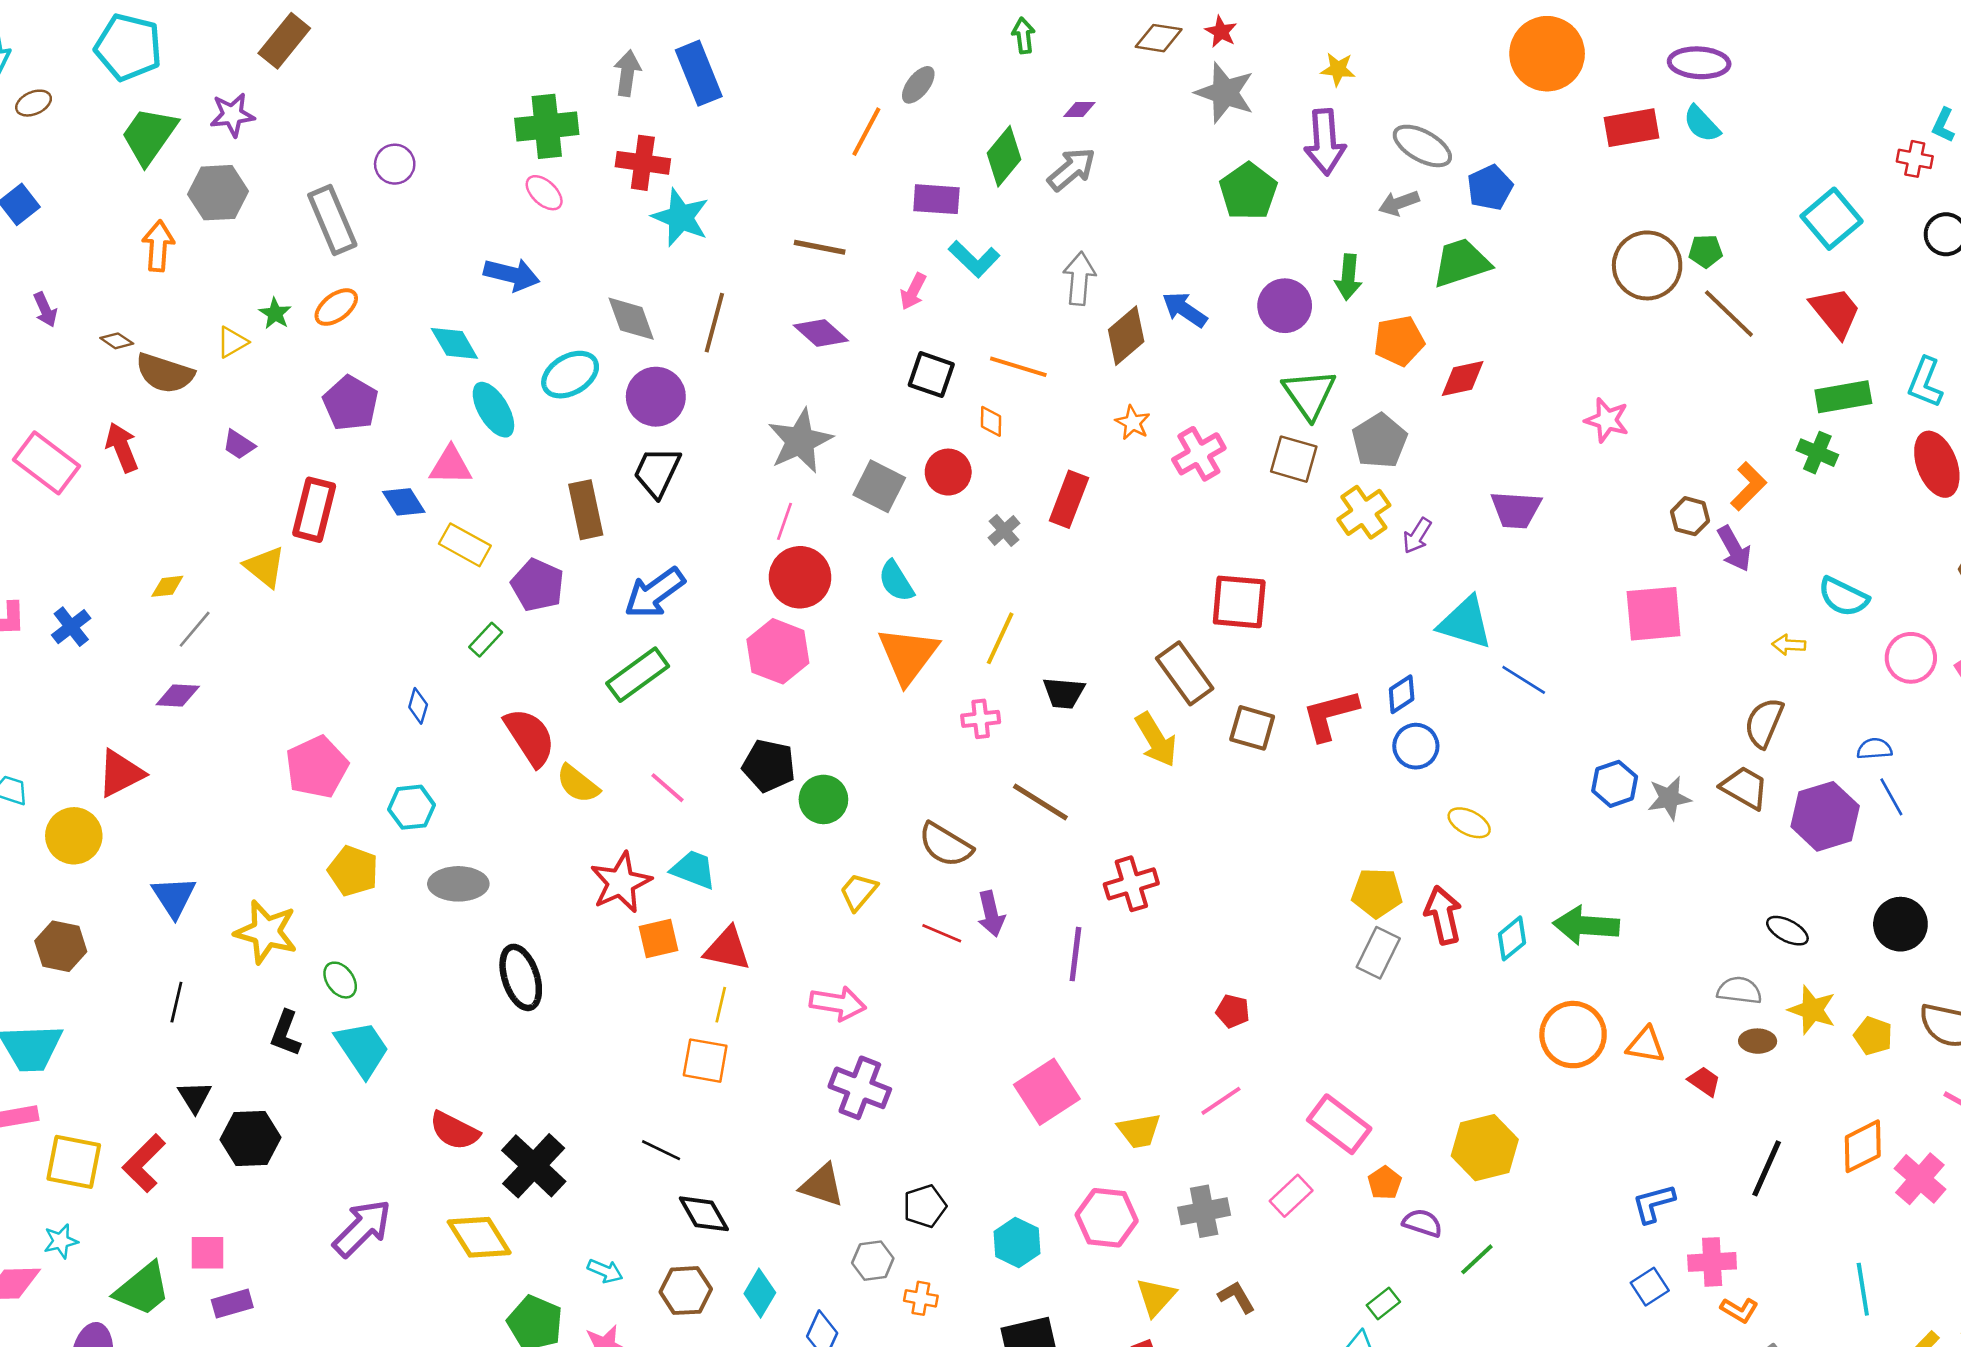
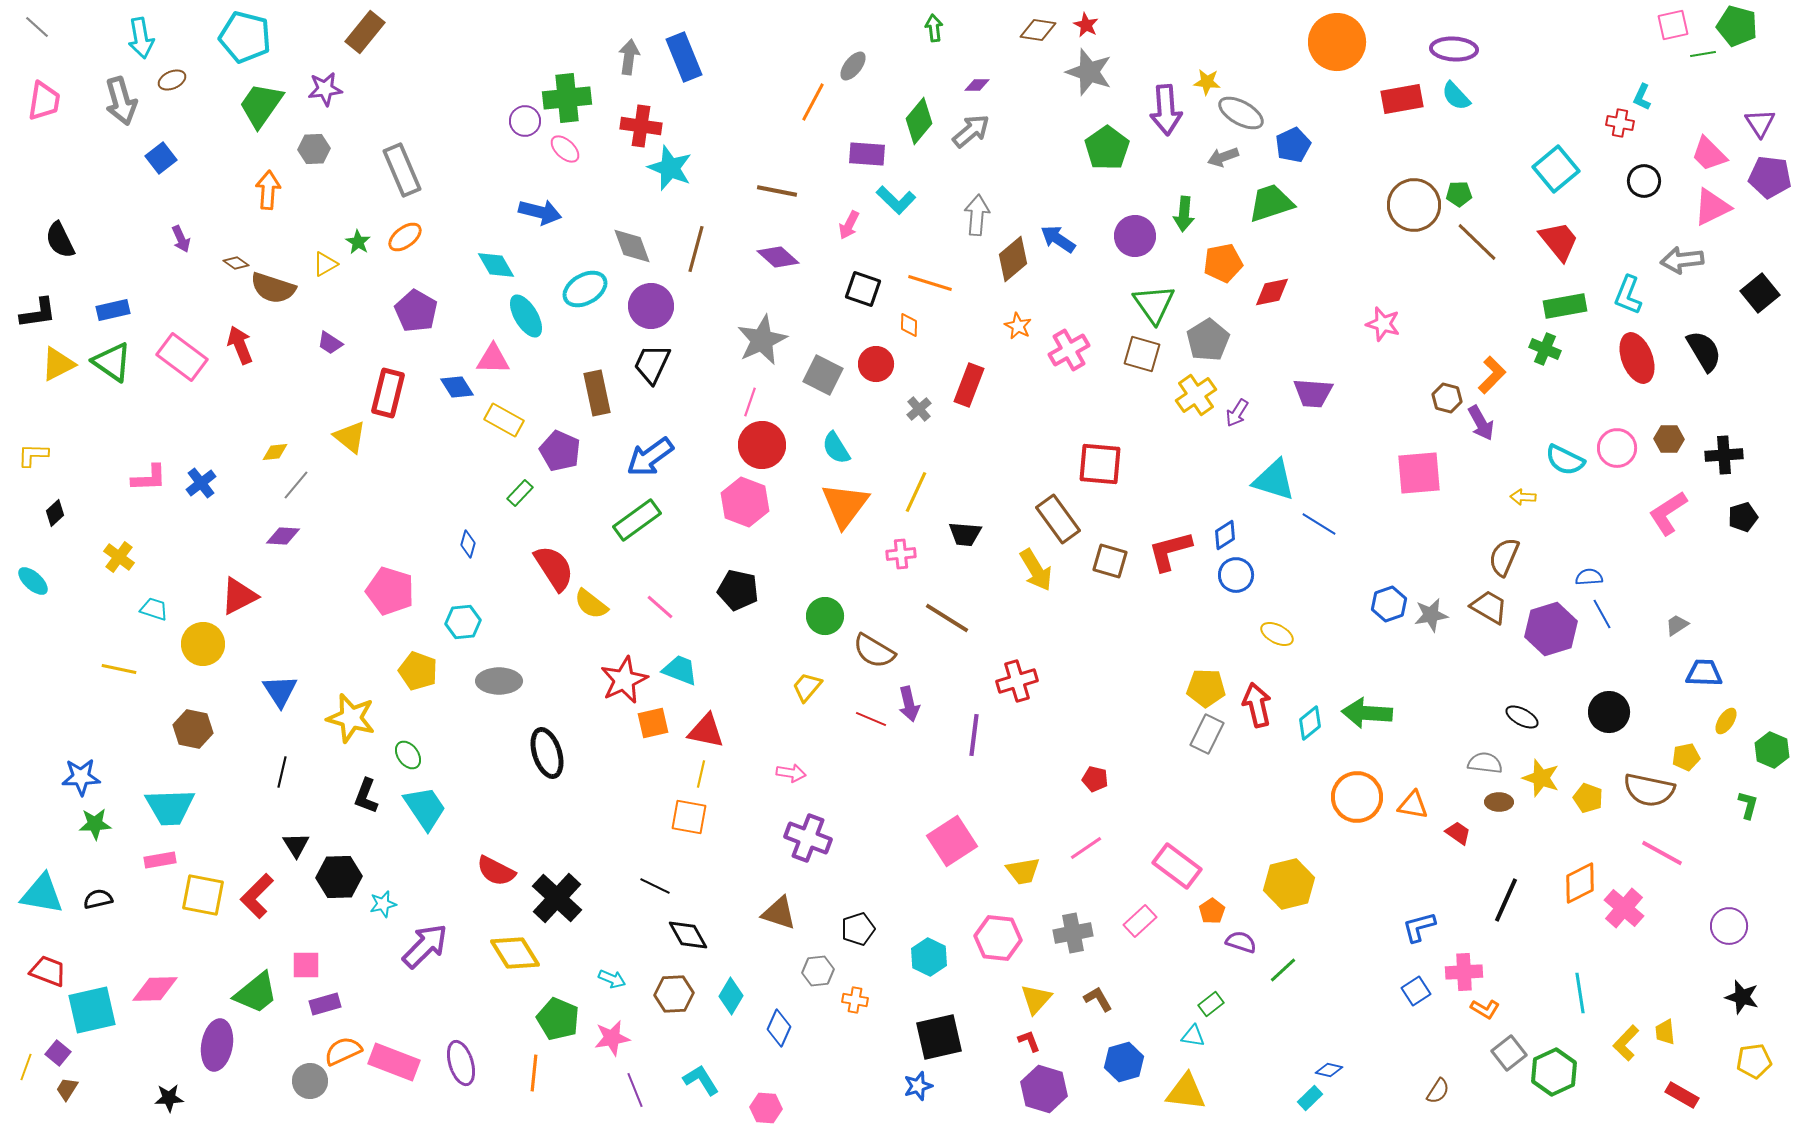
yellow star: (1338, 69) -> (1207, 82), moved
purple circle: (395, 164) -> (525, 121), moved
gray hexagon: (218, 193) -> (314, 149), size x0.7
pink circle: (1911, 658) -> (1617, 448), moved
pink pentagon: (317, 767) -> (390, 591), turned -30
green circle: (823, 799) -> (825, 616), moved
pink arrow: (838, 1003) -> (791, 773), size x0.7
cyan star: (61, 1241) -> (383, 904), moved

